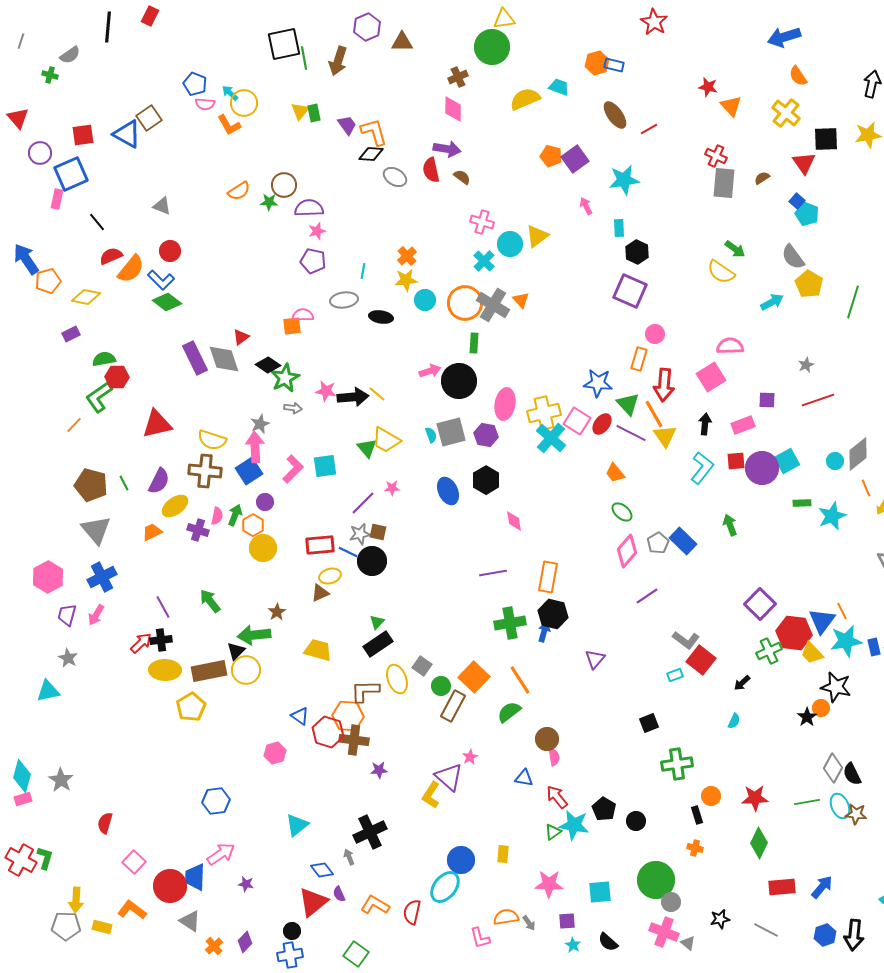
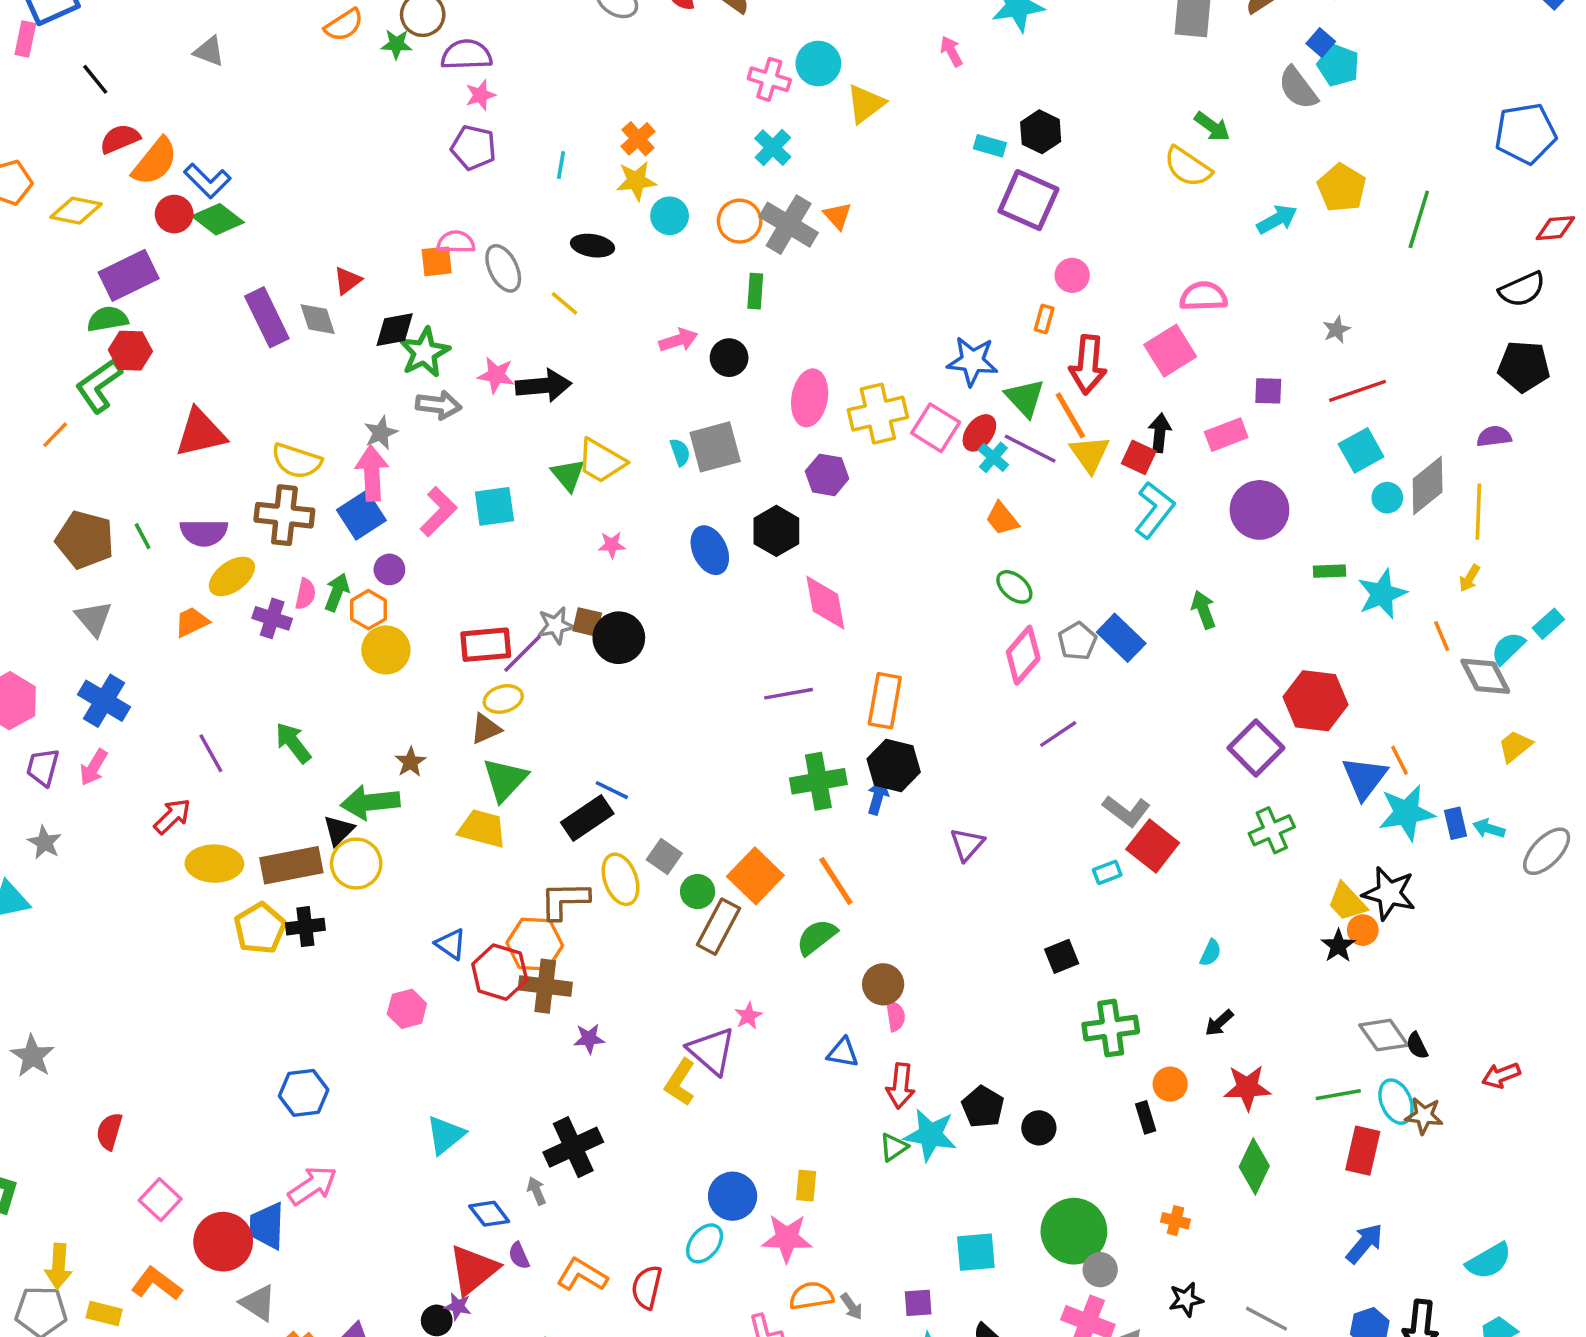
cyan rectangle: (619, 228) -> (990, 146), moved, turned -72
cyan circle: (510, 244) -> (818, 64), moved
red circle: (170, 251) -> (174, 214), moved
gray semicircle: (793, 257) -> (1298, 88), moved
gray ellipse: (344, 300) -> (503, 268), moved, turned 72
orange circle: (465, 303) -> (740, 221), size x0.7
purple rectangle: (71, 334) -> (129, 275), moved, size x1.8
gray diamond: (224, 359) -> (318, 319), size x0.7
orange rectangle: (639, 359) -> (1044, 319), size x0.7
black diamond: (268, 365) -> (395, 330), turned -45
black circle: (459, 381) -> (729, 358), size x0.6
yellow line: (377, 394) -> (564, 303), moved
gray arrow: (293, 408) -> (438, 405), size x1.4
purple hexagon: (486, 435) -> (827, 475), moved
cyan cross: (551, 438) -> (993, 457), moved, size x0.6
red square: (736, 461) -> (1139, 457), moved, turned 30
cyan square: (787, 461) -> (1361, 450), moved
purple semicircle: (159, 481) -> (204, 533), turned 64
orange line: (866, 488) -> (1442, 636), moved
purple line: (363, 503) -> (522, 653), moved
pink diamond: (514, 521) -> (825, 603), size x1.6
gray triangle: (96, 530) -> (94, 618), size x0.7
blue line: (348, 552) -> (612, 790), moved
black circle: (372, 561) -> (619, 638), moved
blue cross: (102, 577) -> (104, 701), turned -32
green triangle: (377, 622) -> (505, 780), moved, size x1.8
red hexagon: (794, 633) -> (1316, 701), moved
black cross: (161, 640) -> (305, 927), moved
yellow trapezoid: (812, 653) -> (1347, 902), moved
black arrow: (742, 683) -> (1219, 1023), moved
gray diamond: (833, 768) -> (1384, 1035), turned -64
black semicircle: (852, 774) -> (1417, 1046), size x0.7
red arrow: (557, 797) -> (901, 1086), turned -135
orange cross: (695, 848) -> (1175, 1221), moved
purple star: (246, 884) -> (458, 1306), moved
pink star: (549, 884) -> (787, 1238), moved
cyan ellipse: (445, 887) -> (705, 1243), size x0.7
red rectangle: (782, 887) -> (1363, 1151), moved, turned -72

